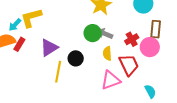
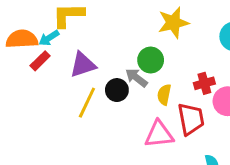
cyan arrow: (15, 25) -> (49, 38), moved
gray arrow: (105, 34) -> (136, 78), moved
red rectangle: (19, 44) -> (40, 61), moved

